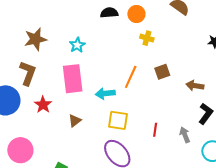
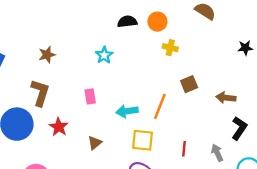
brown star: (35, 39) -> (47, 55), size x0.7
cyan star: (77, 45) -> (104, 55), moved
orange line: (131, 77) -> (160, 106), moved
pink rectangle: (73, 79) -> (90, 96), size x0.5

